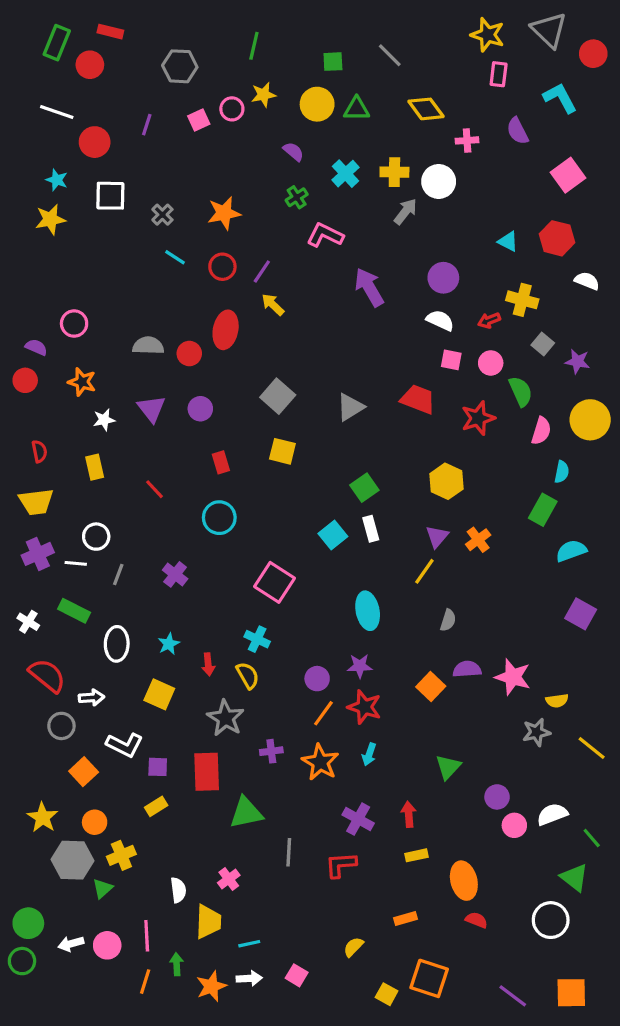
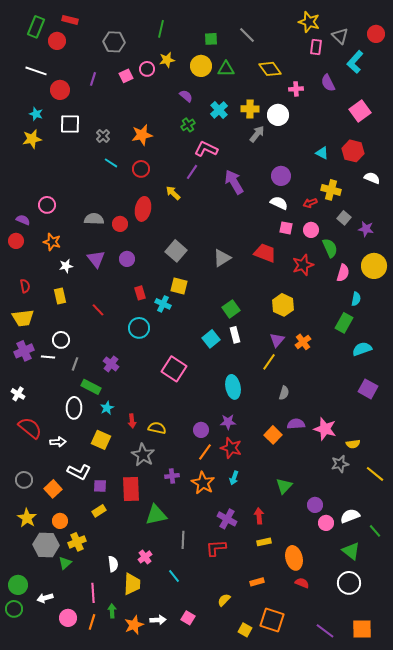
gray triangle: (549, 30) -> (340, 36), moved, size x0.7
cyan L-shape: (560, 98) -> (355, 62), turned -110
purple line: (262, 271) -> (192, 172), moved
green rectangle: (74, 611) -> (91, 387), moved
cyan cross: (257, 639) -> (163, 304), moved
yellow semicircle: (248, 675) -> (157, 428), turned -48
gray circle: (61, 726) -> (24, 480), moved
green triangle: (574, 877) -> (351, 551), moved
cyan line: (249, 944) -> (174, 576), moved, turned 64
pink circle: (107, 945) -> (68, 618), moved

